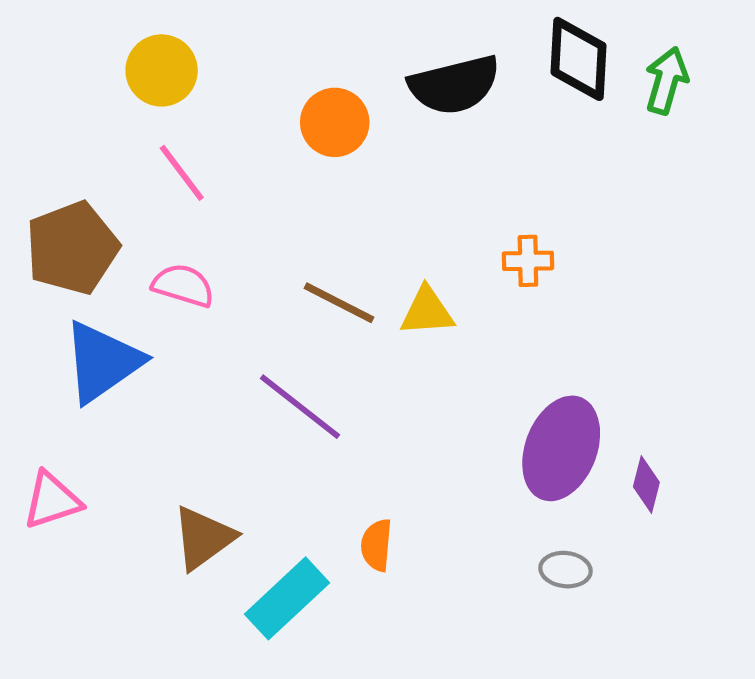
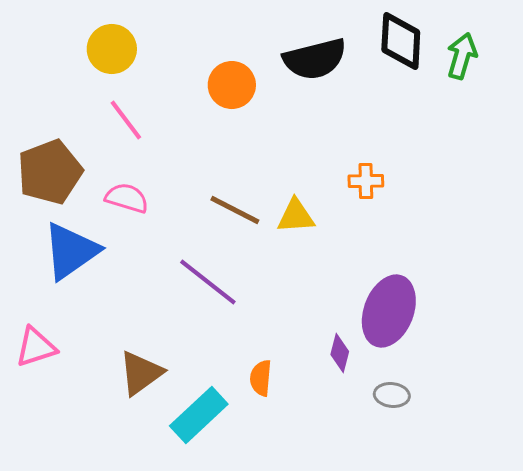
purple diamond: (646, 484) -> (340, 353), moved

